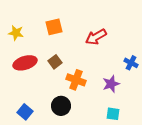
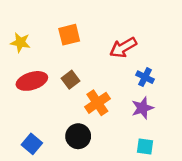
blue cross: (131, 63) -> (145, 77), moved
orange cross: (76, 80) -> (97, 103), turned 36

